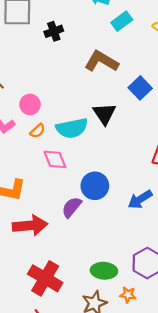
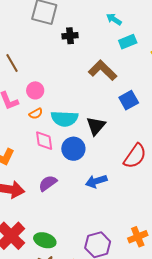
black triangle: (104, 114) -> (96, 126), moved
blue circle: (95, 186) -> (73, 149), moved
blue arrow: (140, 199) -> (96, 181), moved
green ellipse: (104, 271) -> (45, 240), moved

